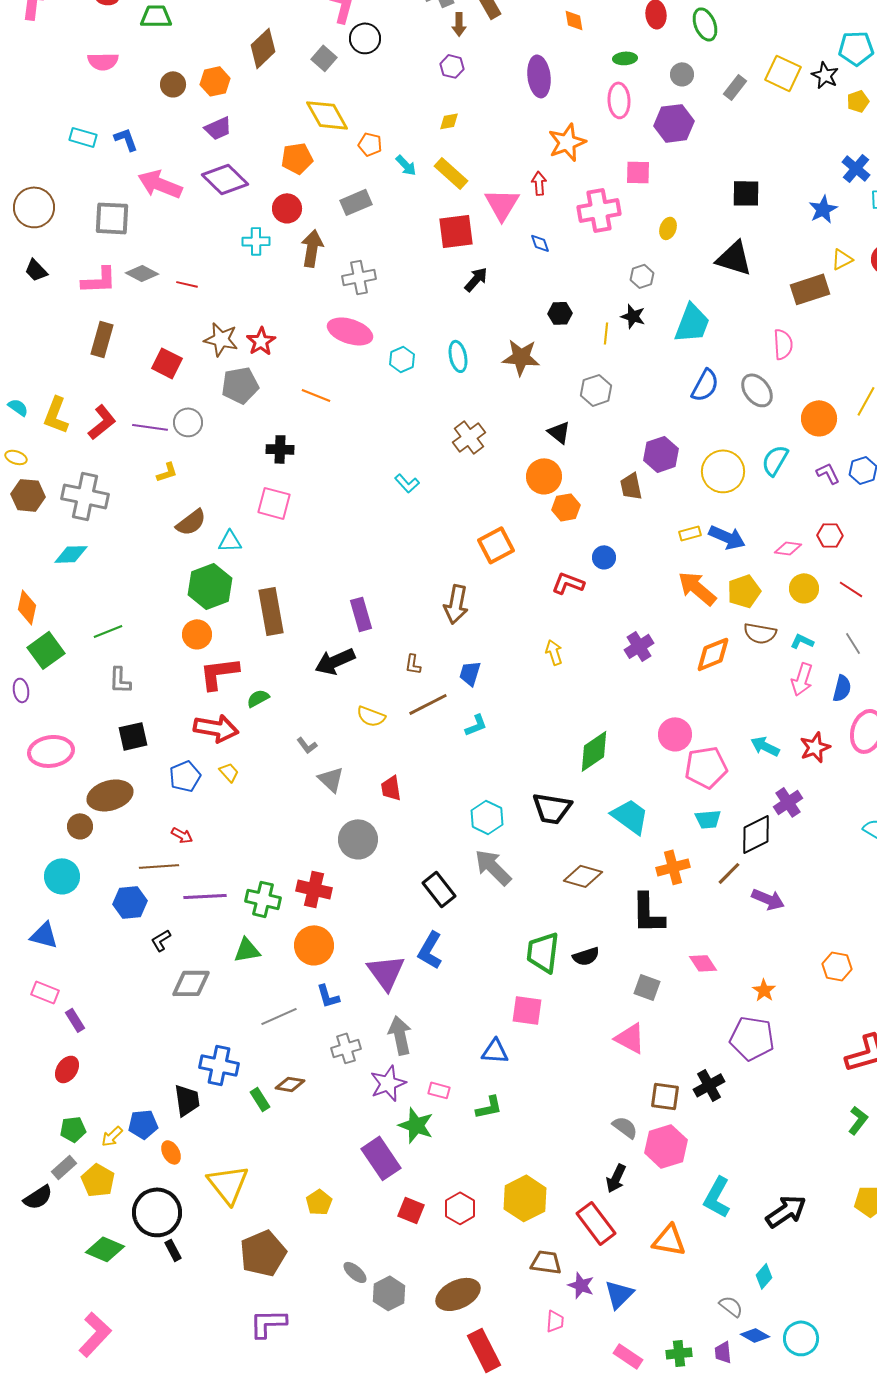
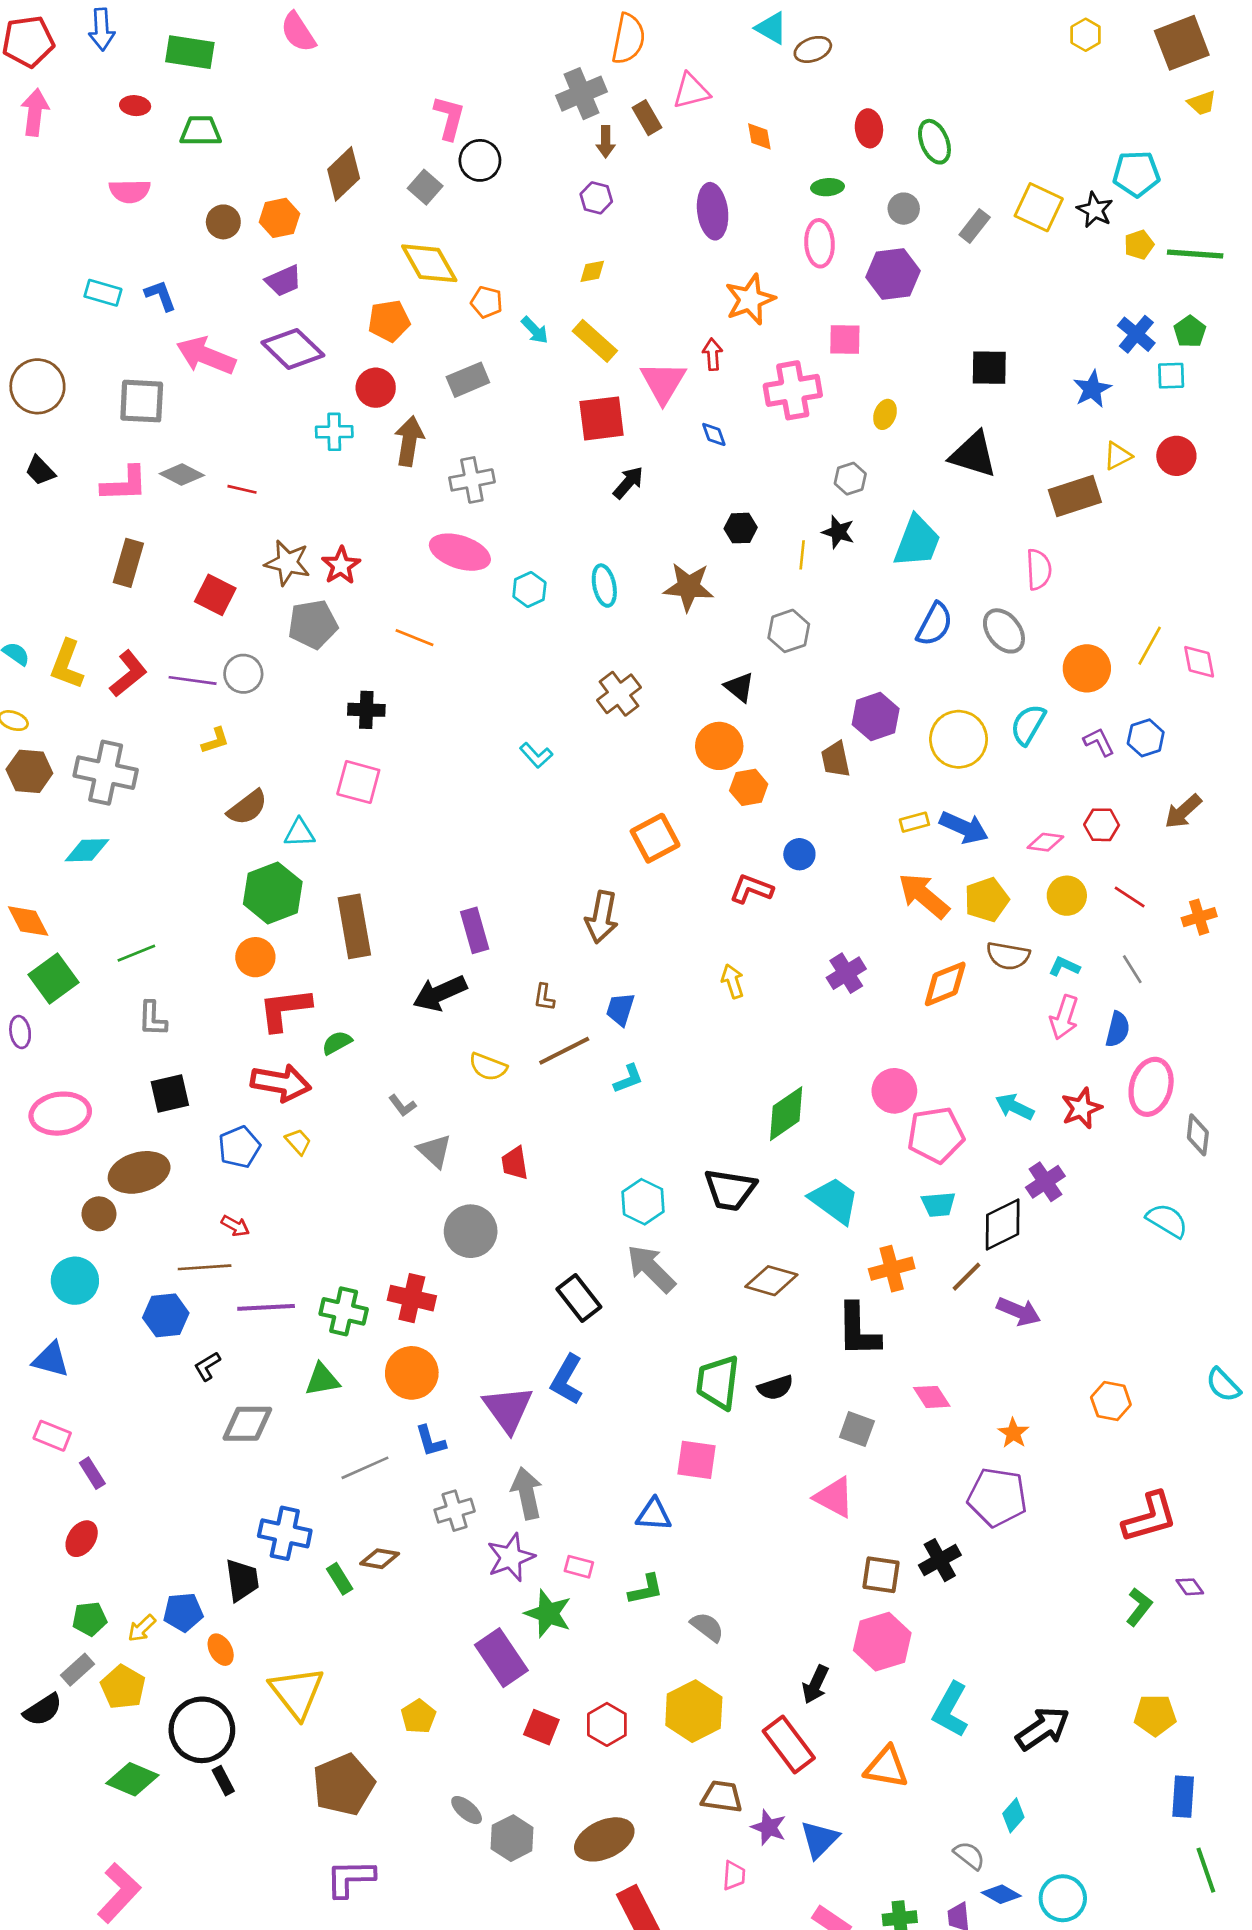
orange diamond: (27, 607) -> (28, 921), turned -40
gray semicircle: (625, 1127) -> (707, 1627), moved

